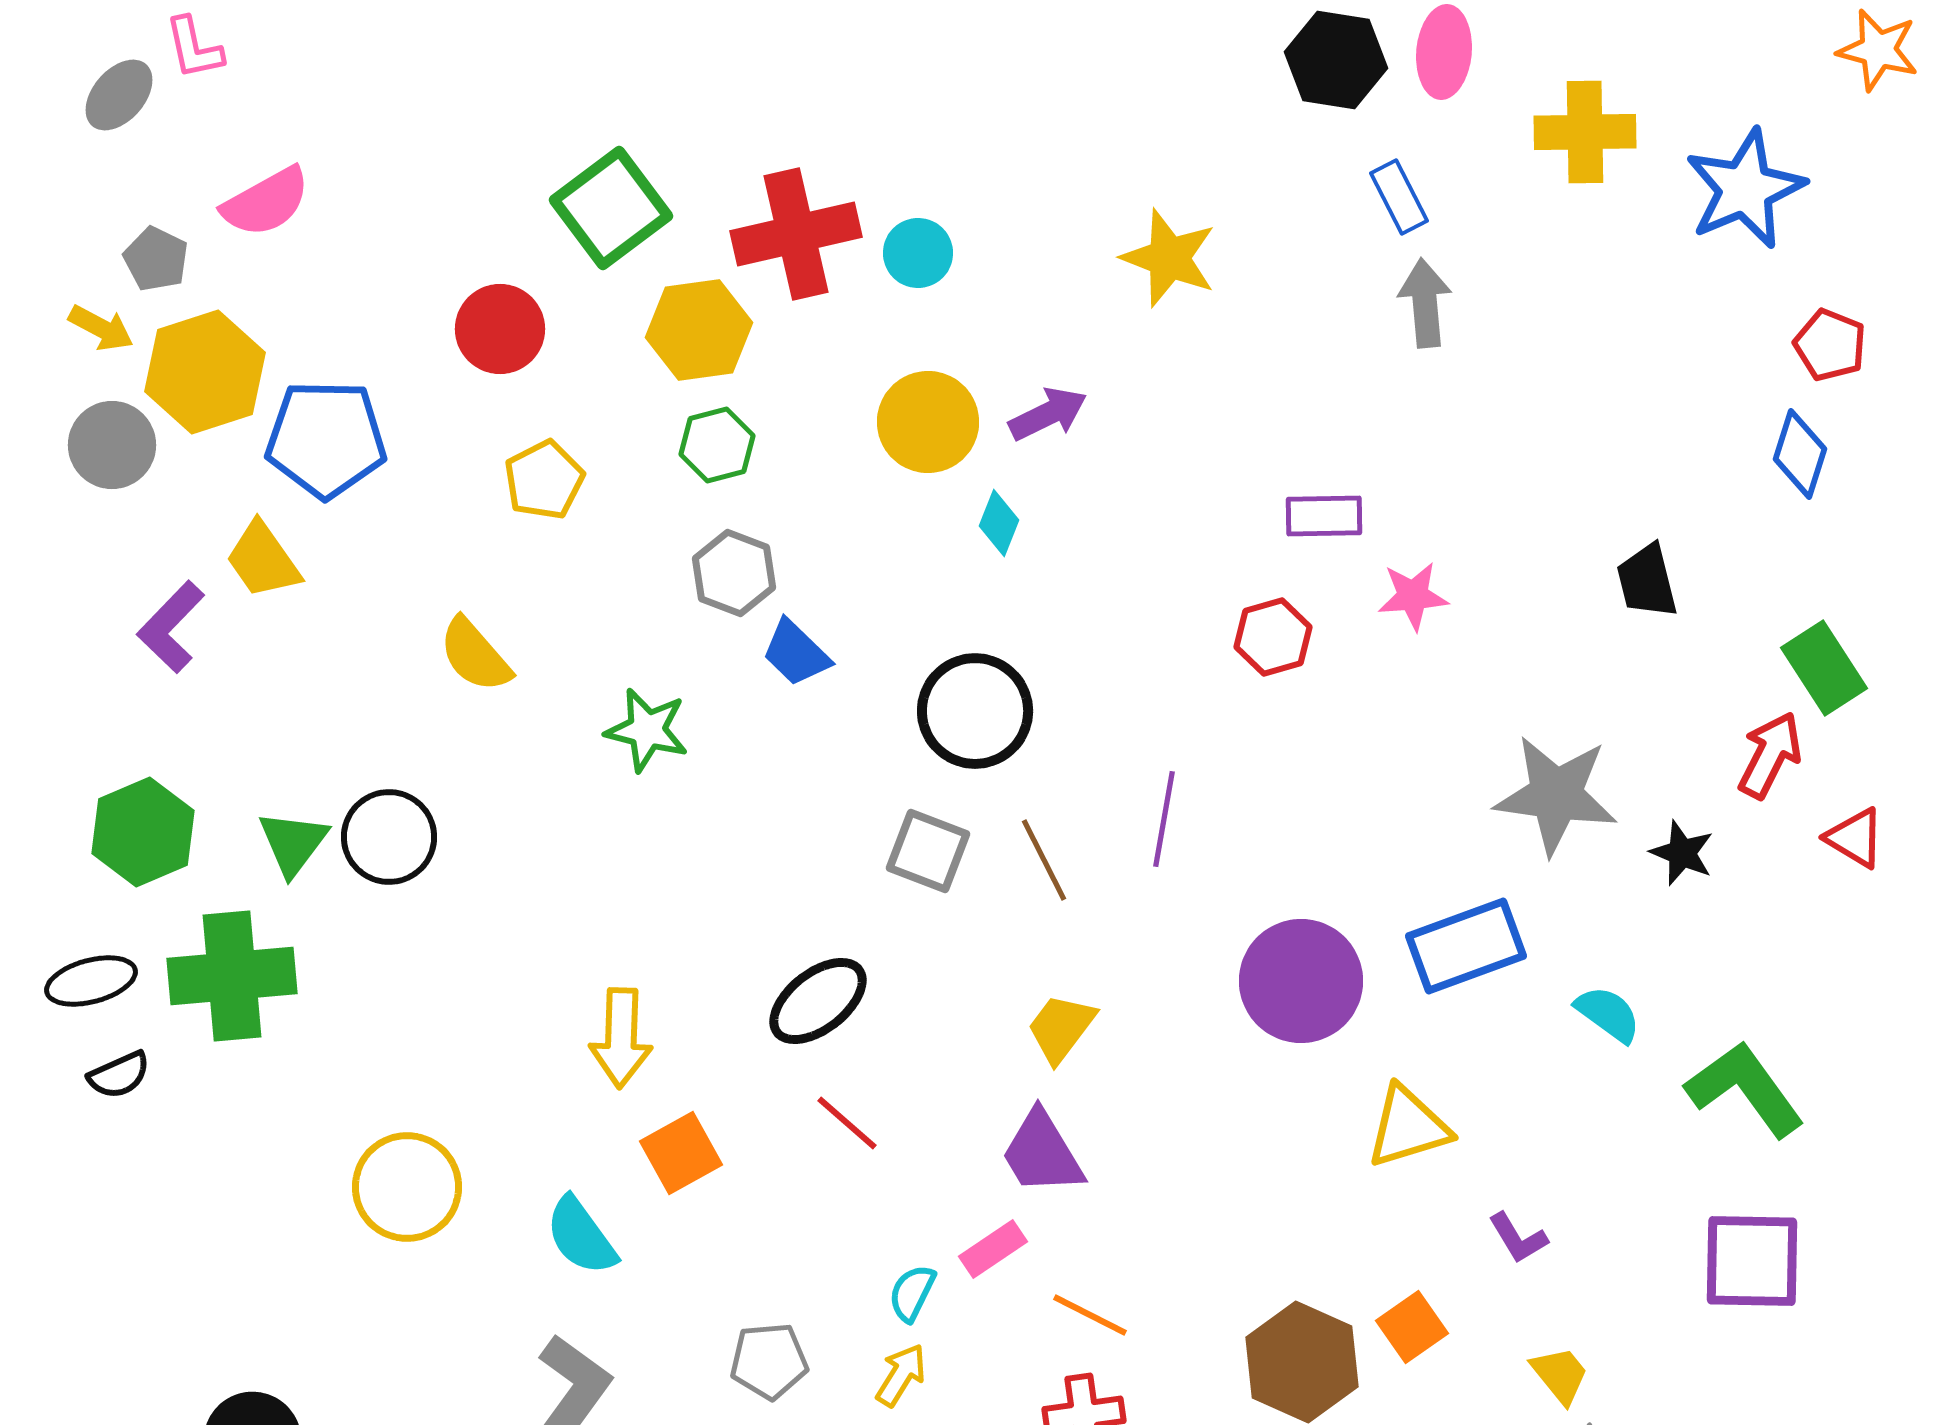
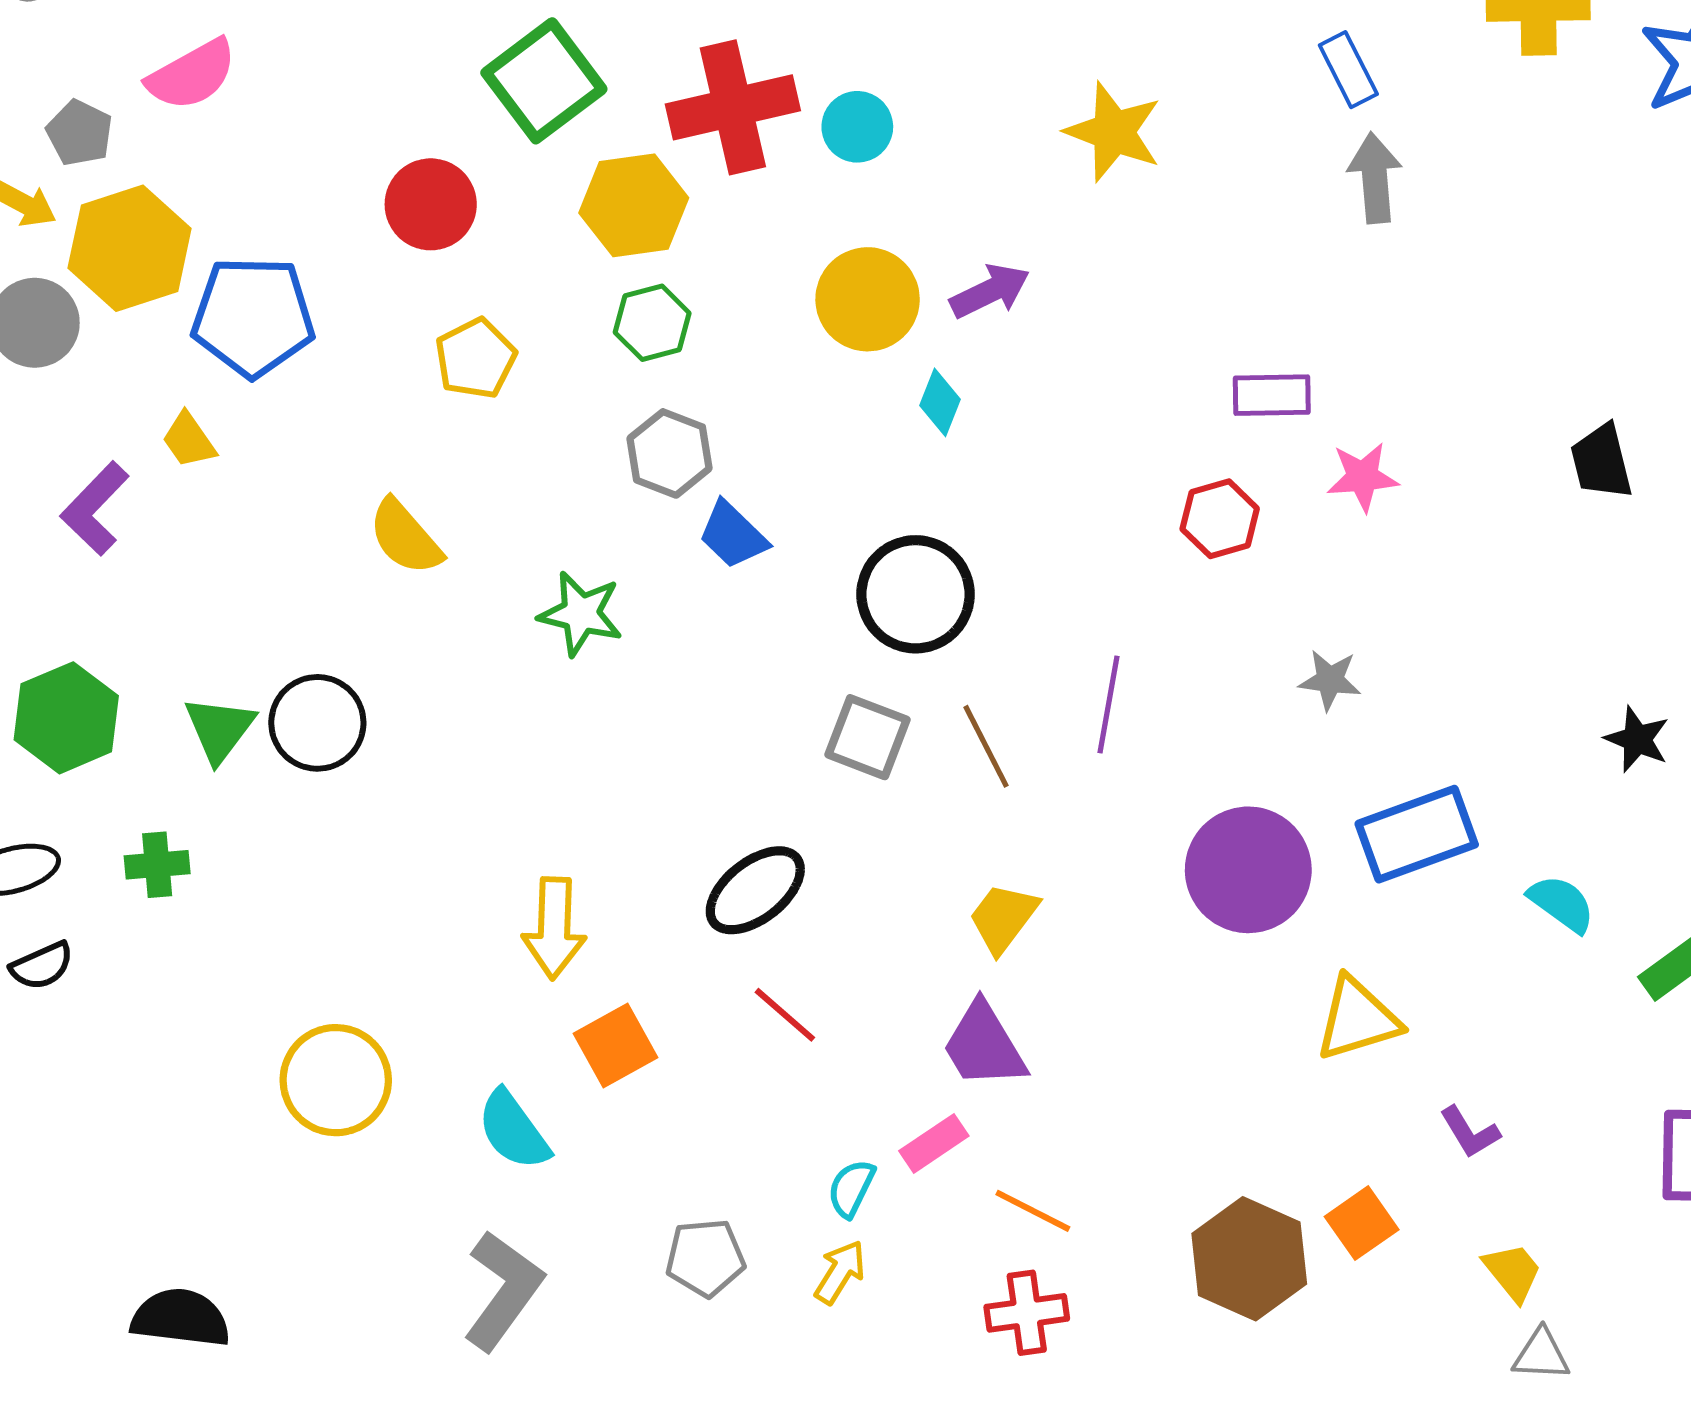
yellow trapezoid: (263, 560) -> (189, 440), size x0.7
gray star: (1556, 795) -> (1330, 680), moved, size x0.5
green cross: (232, 976) -> (157, 865), size x0.5

